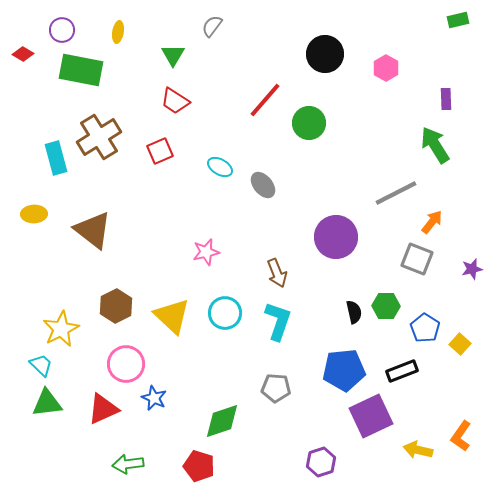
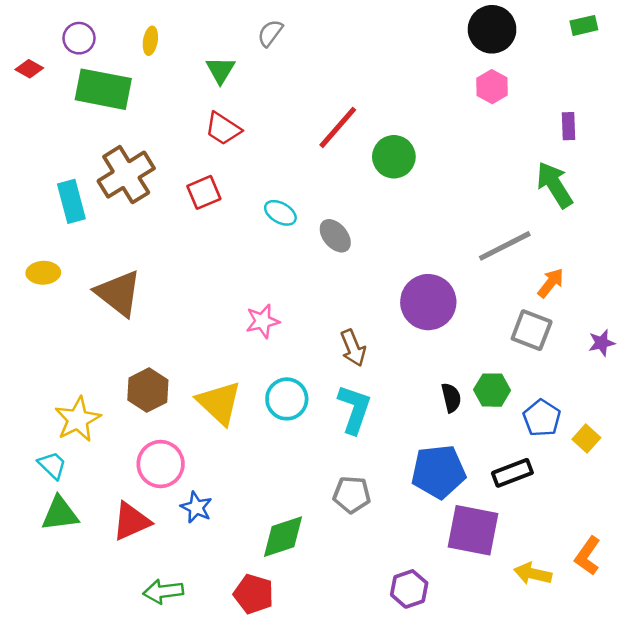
black circle: (325, 54) -> (492, 29), moved
purple square: (371, 416) -> (473, 530), turned 36

